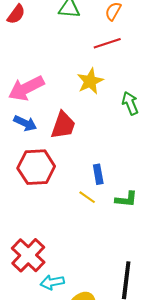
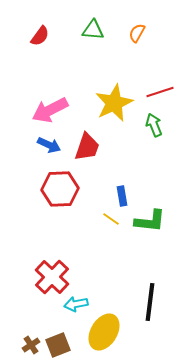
red line: (107, 43) -> (160, 92), moved
yellow star: (90, 81) -> (114, 103), size x1.4
green L-shape: (126, 199) -> (150, 221), size x1.4

